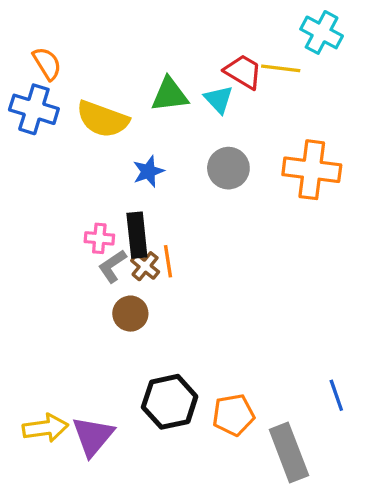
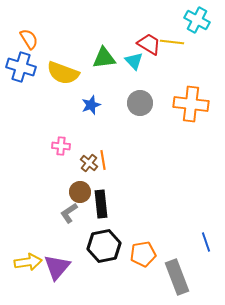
black rectangle: (137, 235) -> (101, 204), moved
gray L-shape: (112, 266) -> (69, 213), moved

